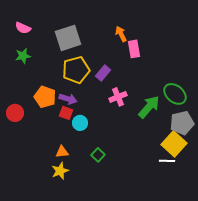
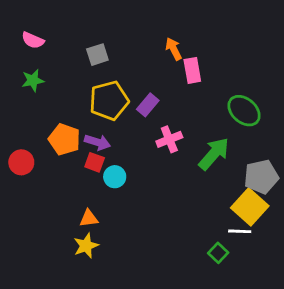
gray square: (68, 38) -> (97, 55), size x0.6
green ellipse: (175, 94) -> (244, 111), moved
green square: (98, 155) -> (218, 253), moved

